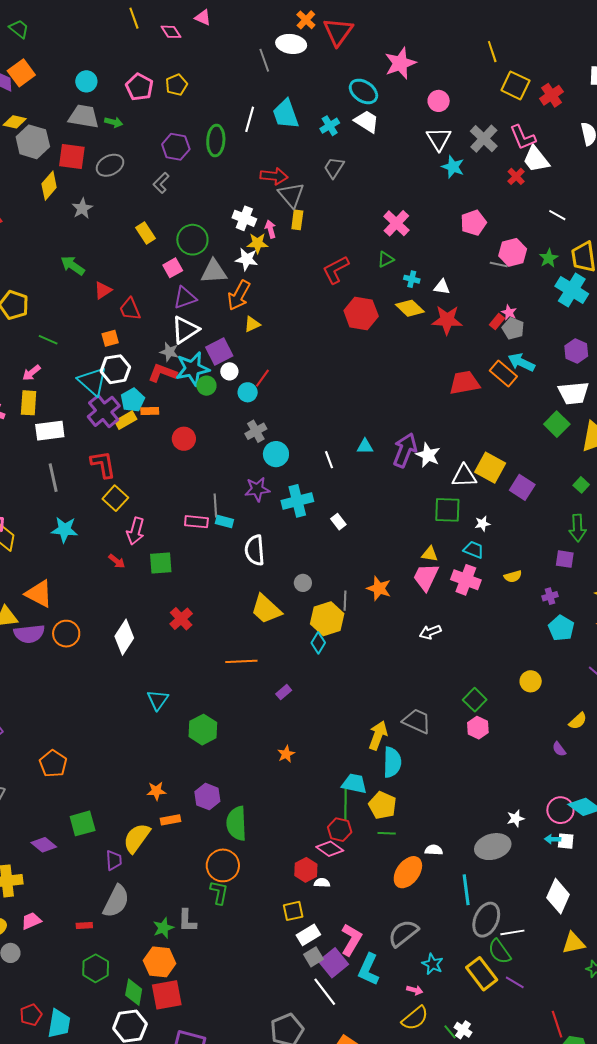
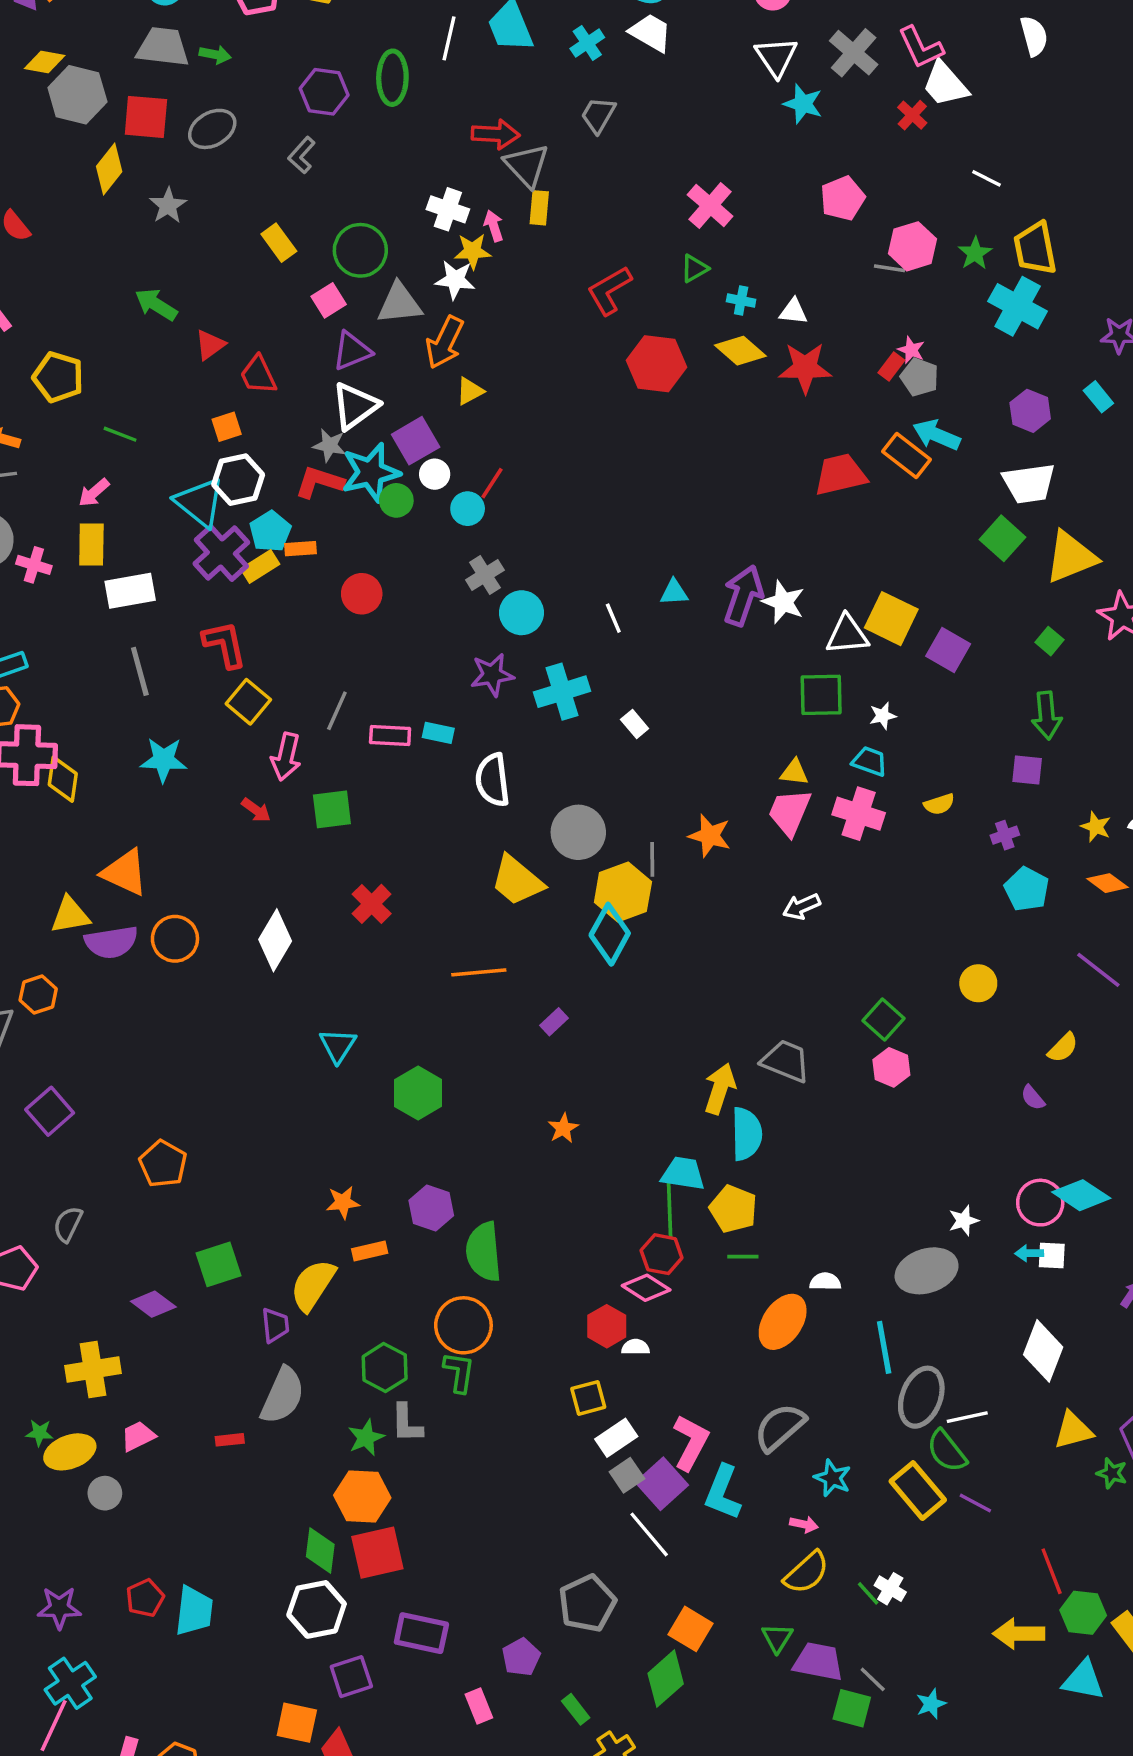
gray line: (215, 506) -> (337, 711), moved, turned 30
gray circle: (303, 583) -> (578, 832), size x1.8
cyan diamond: (318, 643) -> (610, 934), size x1.6
green hexagon: (96, 968) -> (385, 1368), moved

